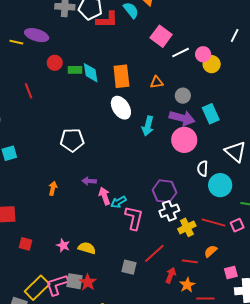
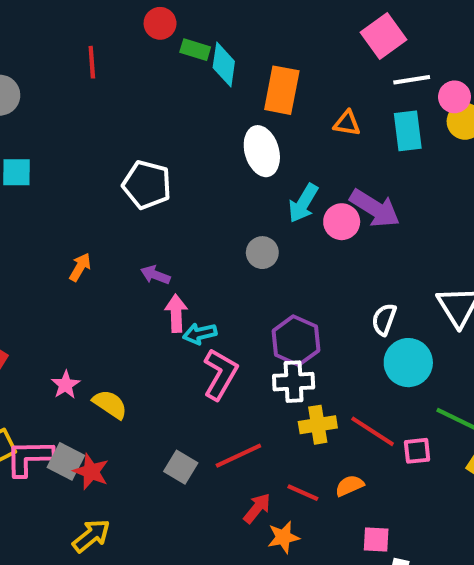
gray circle: (183, 96) -> (262, 253), moved
cyan rectangle: (211, 114) -> (408, 131), moved
pink circle: (184, 140) -> (342, 222), moved, size x0.7
red star: (88, 282) -> (91, 472), turned -30

